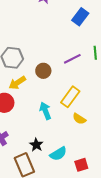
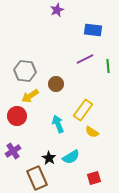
blue rectangle: (80, 17) -> (93, 30), turned 60
purple line: (72, 59) -> (85, 59), moved
cyan semicircle: (58, 154) -> (71, 157), moved

